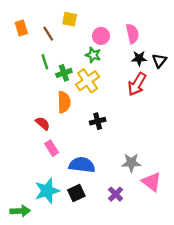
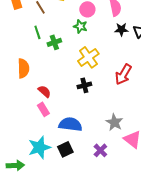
yellow cross: (88, 81) -> (88, 57), moved
red arrow: (137, 84) -> (123, 74), moved
orange semicircle: (64, 102) -> (23, 68), moved
red semicircle: (43, 123) -> (44, 91), moved
gray star: (131, 163) -> (114, 122), turned 30

